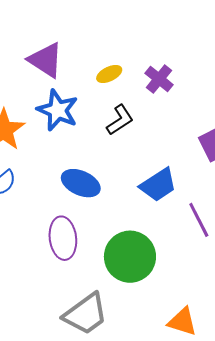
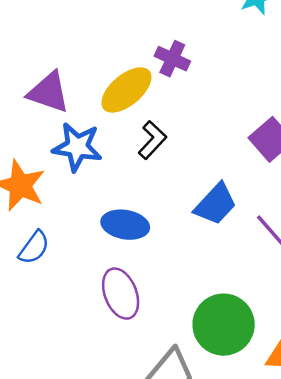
yellow ellipse: (109, 74) -> (126, 90), size x1.8
purple cross: (159, 79) -> (172, 59), moved
green circle: (130, 257) -> (224, 325), moved

